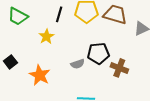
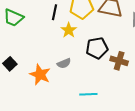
yellow star: (46, 37) -> (69, 30), moved
gray semicircle: (78, 64) -> (64, 63), moved

